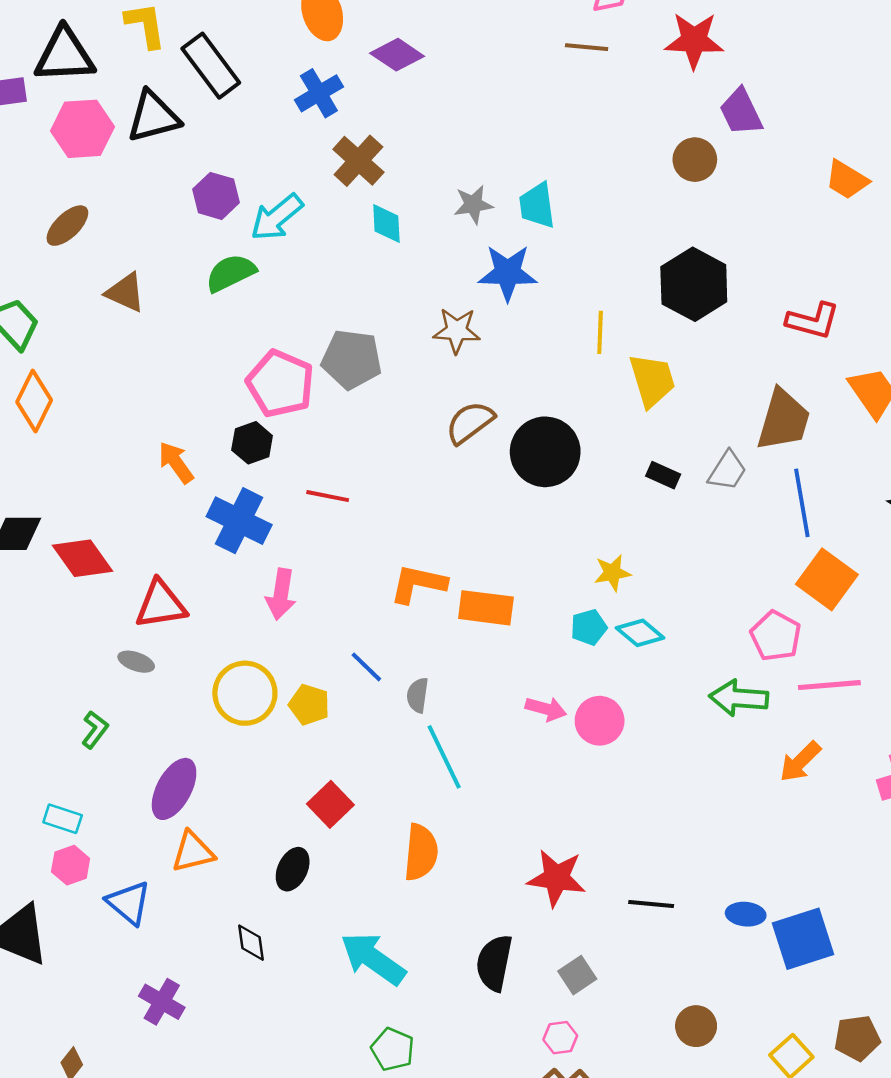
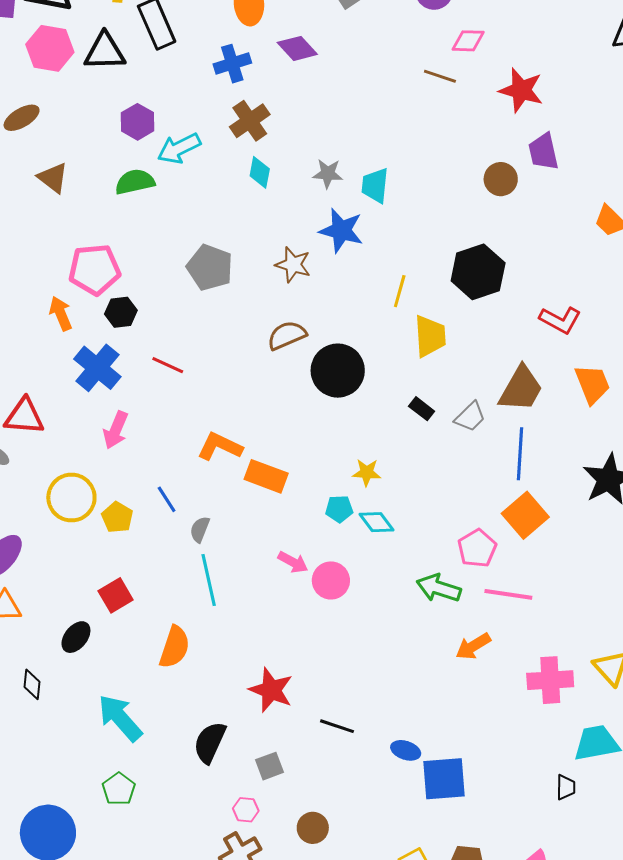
pink pentagon: (280, 384) -> (94, 269), moved, turned 30
brown circle: (696, 1026) -> (313, 828), moved

